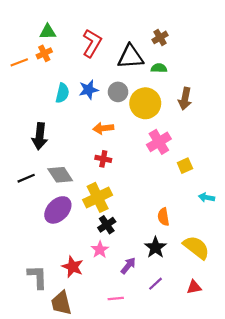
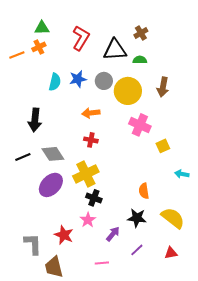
pink cross: (159, 142) -> (140, 125), turned -35
black cross: (107, 225) -> (94, 198), turned -35
black star: (155, 247) -> (137, 218), turned -30

